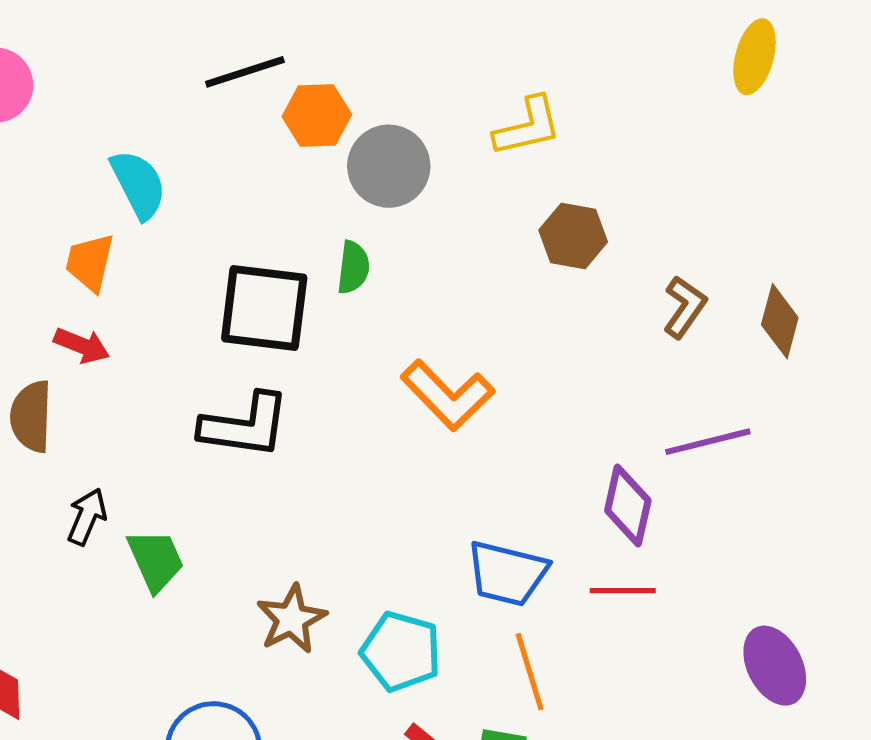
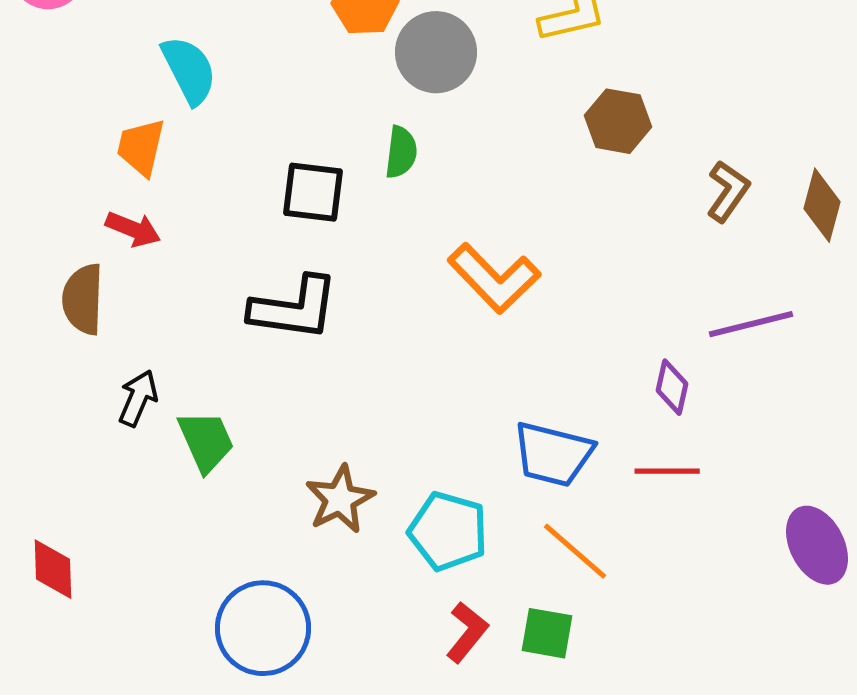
black square: (264, 308) -> (313, 192), size x0.7
purple diamond: (628, 506) -> (672, 387), size x0.7
orange line: (530, 672) -> (575, 551), turned -32

